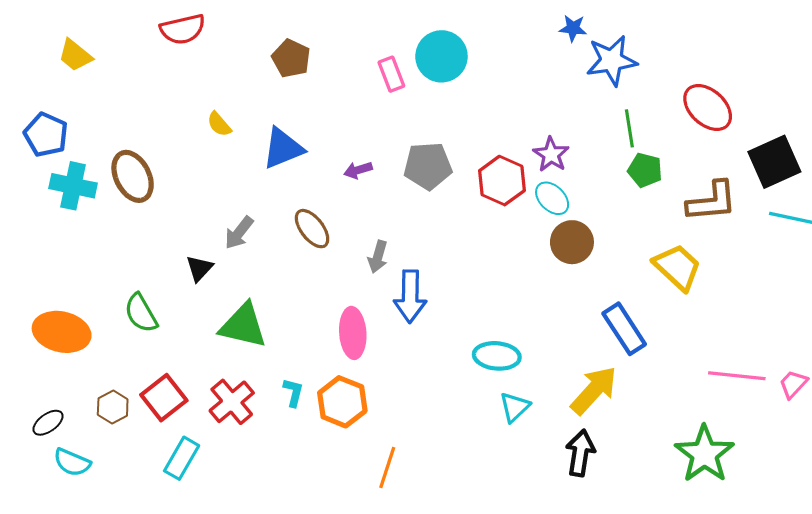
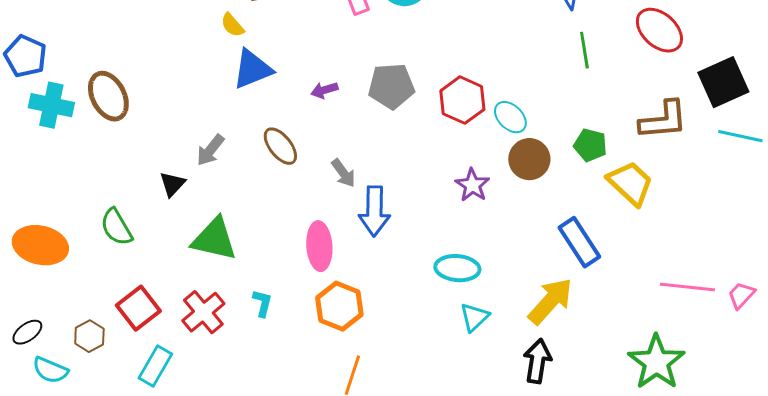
yellow semicircle: (219, 124) -> (232, 25), moved
purple star: (551, 154) -> (472, 185), moved
green pentagon: (645, 170) -> (590, 145), moved
gray arrow: (378, 257) -> (343, 173), turned -52
orange hexagon: (342, 402) -> (339, 306), moved
brown hexagon: (113, 407) -> (89, 336), moved

